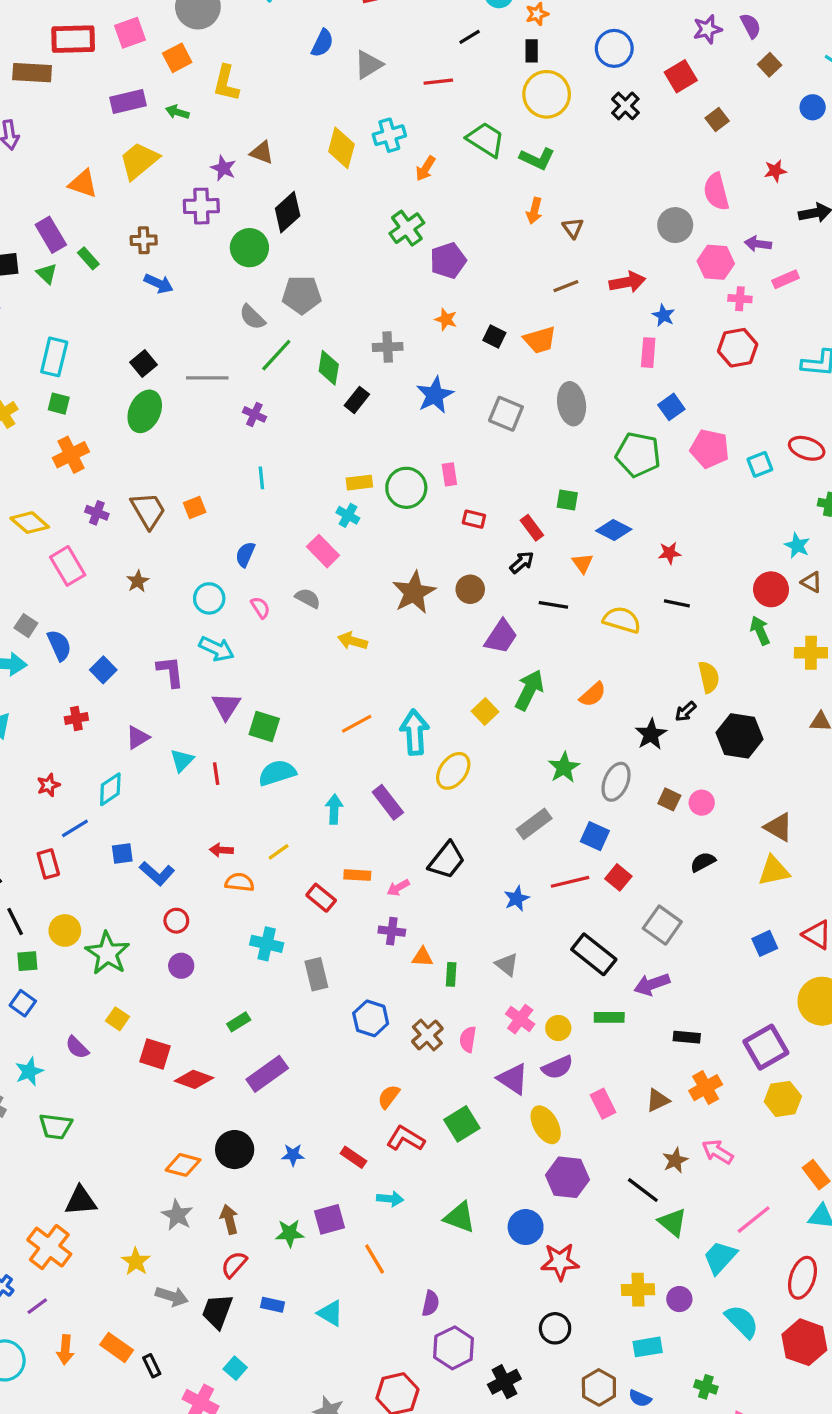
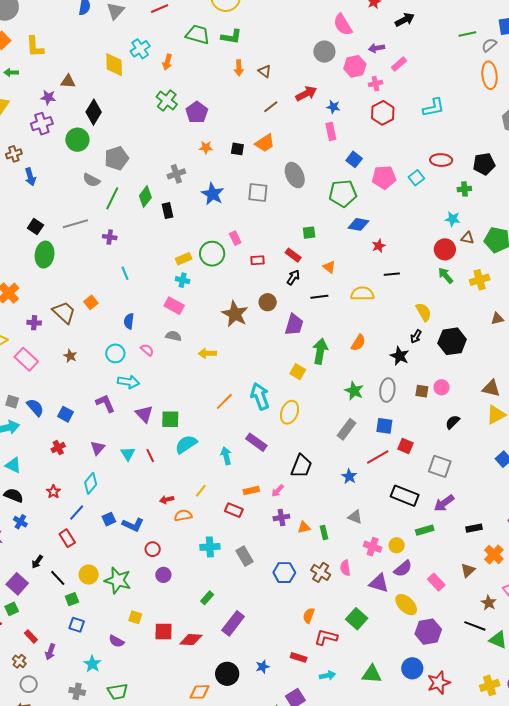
blue arrow: (159, 284) -> (30, 177), turned 66
green diamond: (329, 368) -> (145, 197), turned 45
black rectangle: (357, 400) -> (167, 211), turned -35
blue diamond: (614, 530) -> (358, 224), moved

